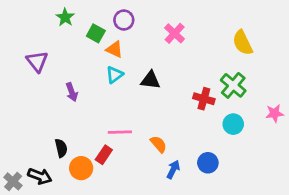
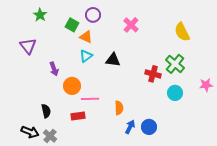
green star: (65, 17) -> (40, 15), moved
orange semicircle: (159, 144) -> (119, 108), turned 40
red rectangle: (104, 155) -> (78, 116), turned 48
blue circle: (208, 163) -> (149, 127), moved
orange circle: (81, 168) -> (72, 86), moved
gray cross: (13, 181) -> (50, 136), moved

